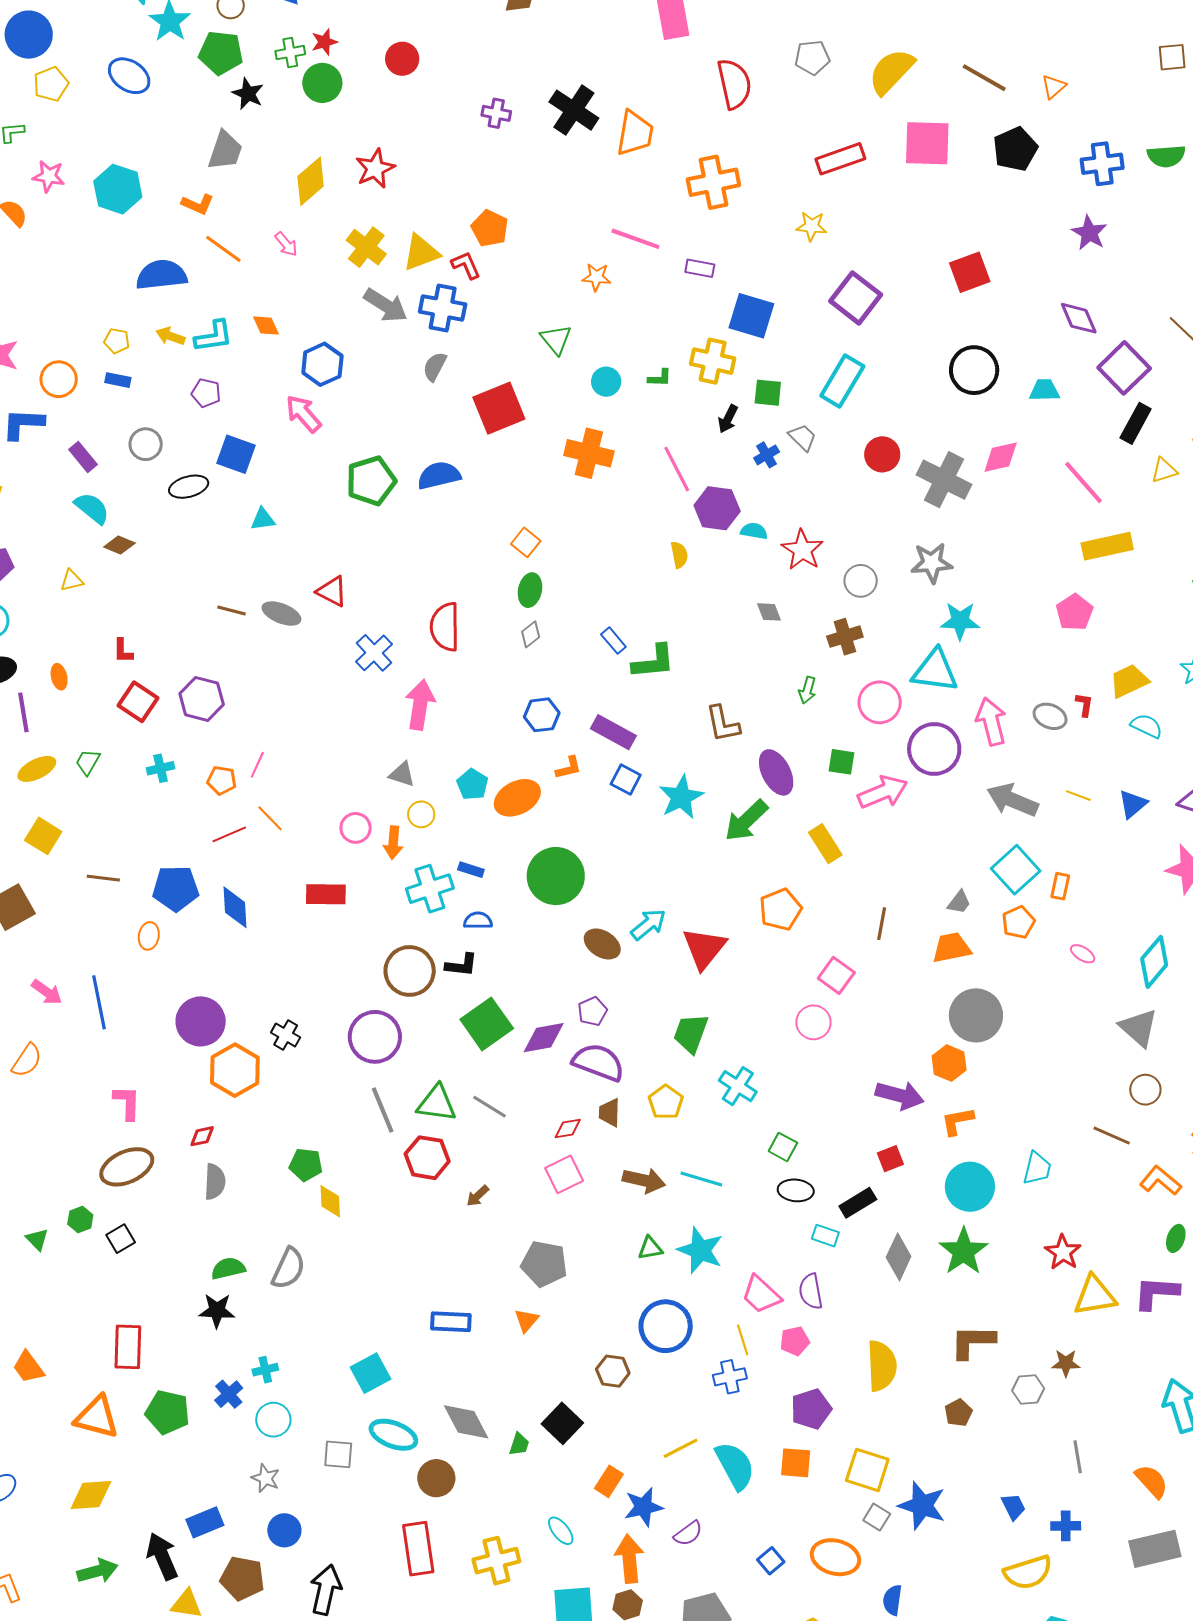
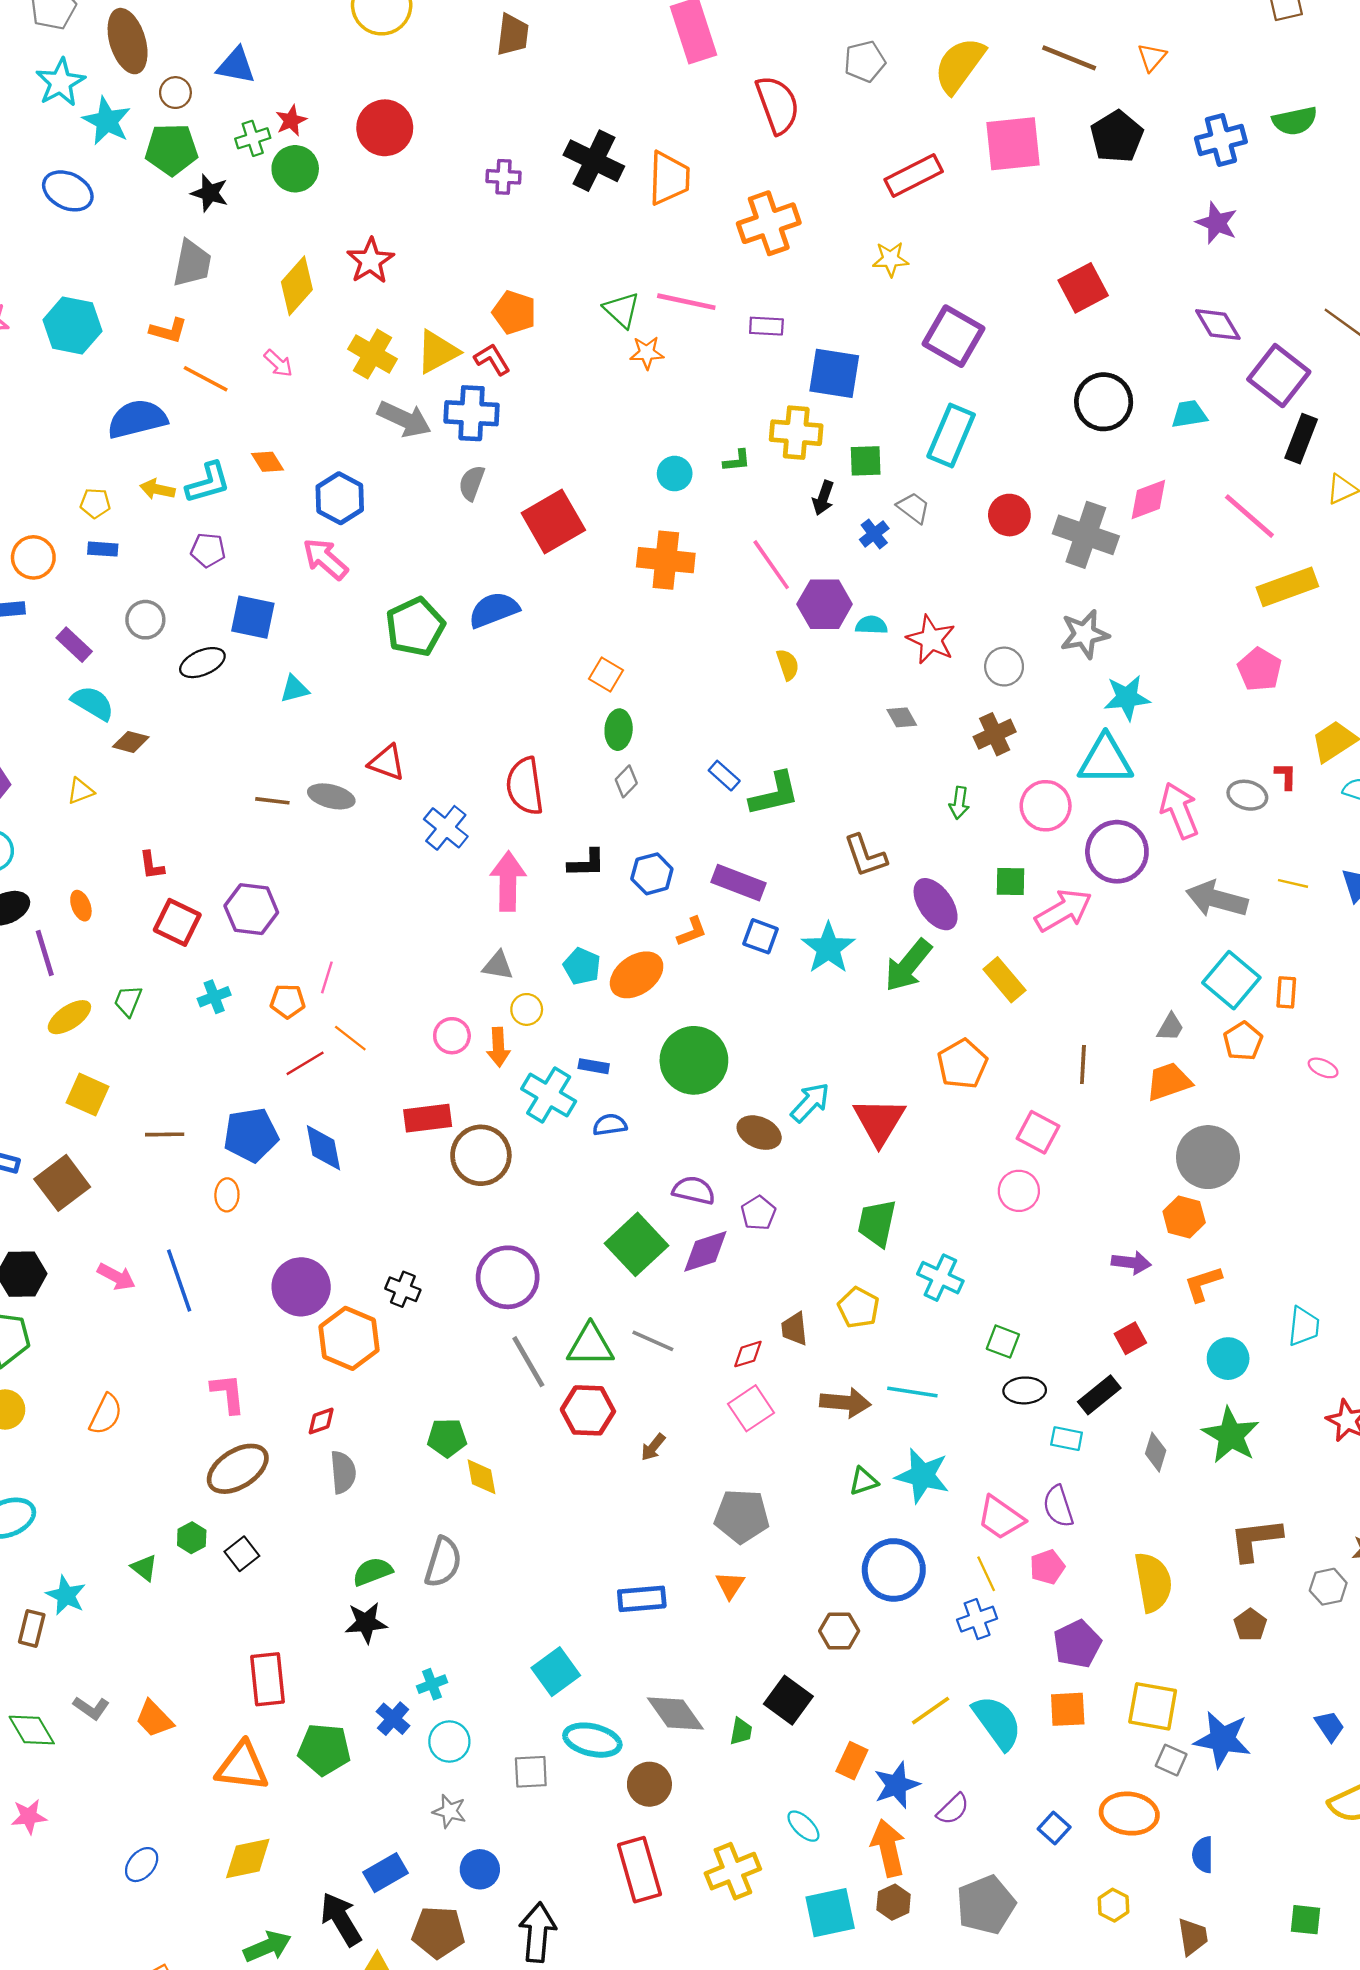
red circle: (402, 59) -> (385, 128), size x1.4
green triangle: (556, 339) -> (622, 310), moved
cyan cross: (430, 889) -> (549, 1095), turned -33
black L-shape: (461, 965) -> (587, 863), moved
brown circle: (410, 971) -> (481, 1155), moved
orange semicircle: (27, 1060) -> (106, 1414), moved
purple semicircle: (598, 1062) -> (694, 1190), moved, size x0.7
purple arrow: (900, 1095) -> (1131, 1263), size x0.7
cyan circle: (970, 1187) -> (1228, 1359), size x0.7
gray diamond: (899, 1257) -> (1156, 1452), size x0.7

